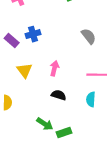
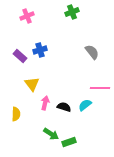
pink arrow: (54, 68) -> (45, 103), moved
cyan semicircle: (91, 99) -> (85, 105), moved, turned 48

